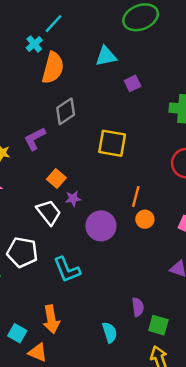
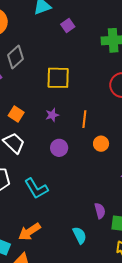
purple star: (73, 199) -> (52, 115), moved
orange circle: (145, 219) -> (101, 144), moved
purple circle: (101, 226) -> (59, 148), size x0.7
orange arrow: (51, 319) -> (29, 232), turned 75

